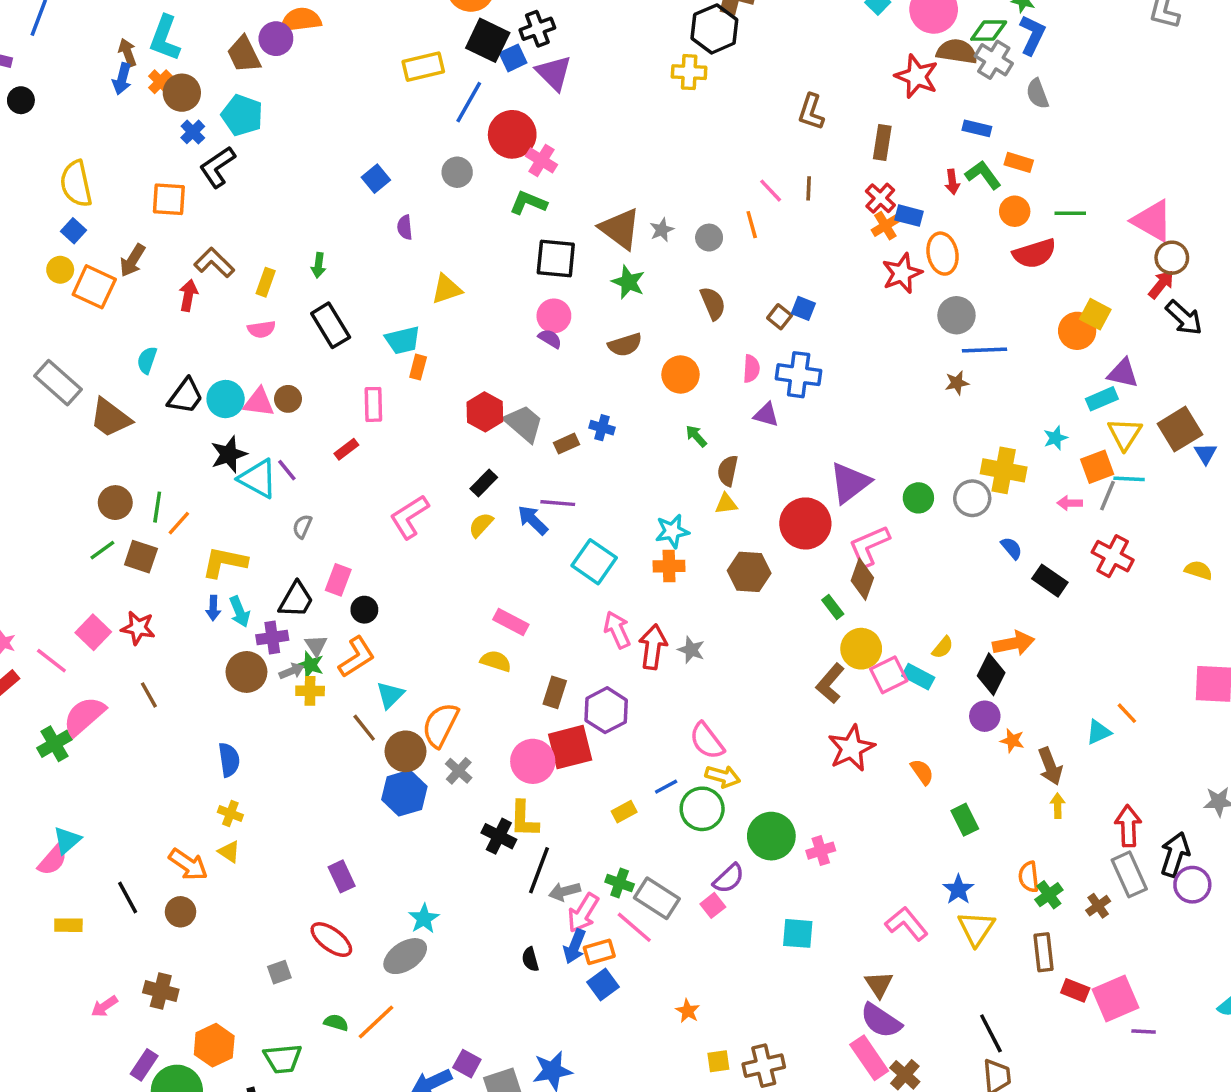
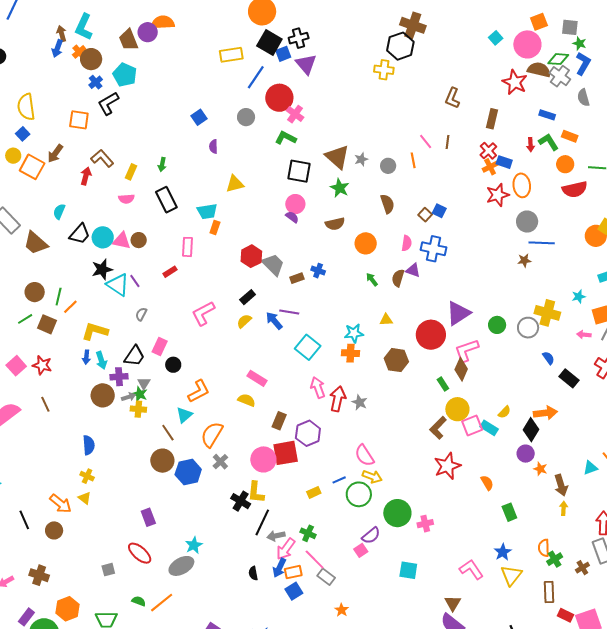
brown semicircle: (728, 471) -> (398, 278), moved
orange L-shape: (357, 657) -> (199, 391), moved
brown circle: (406, 751) -> (162, 461), moved
gray rectangle: (657, 898) -> (326, 577), moved, size x0.7

